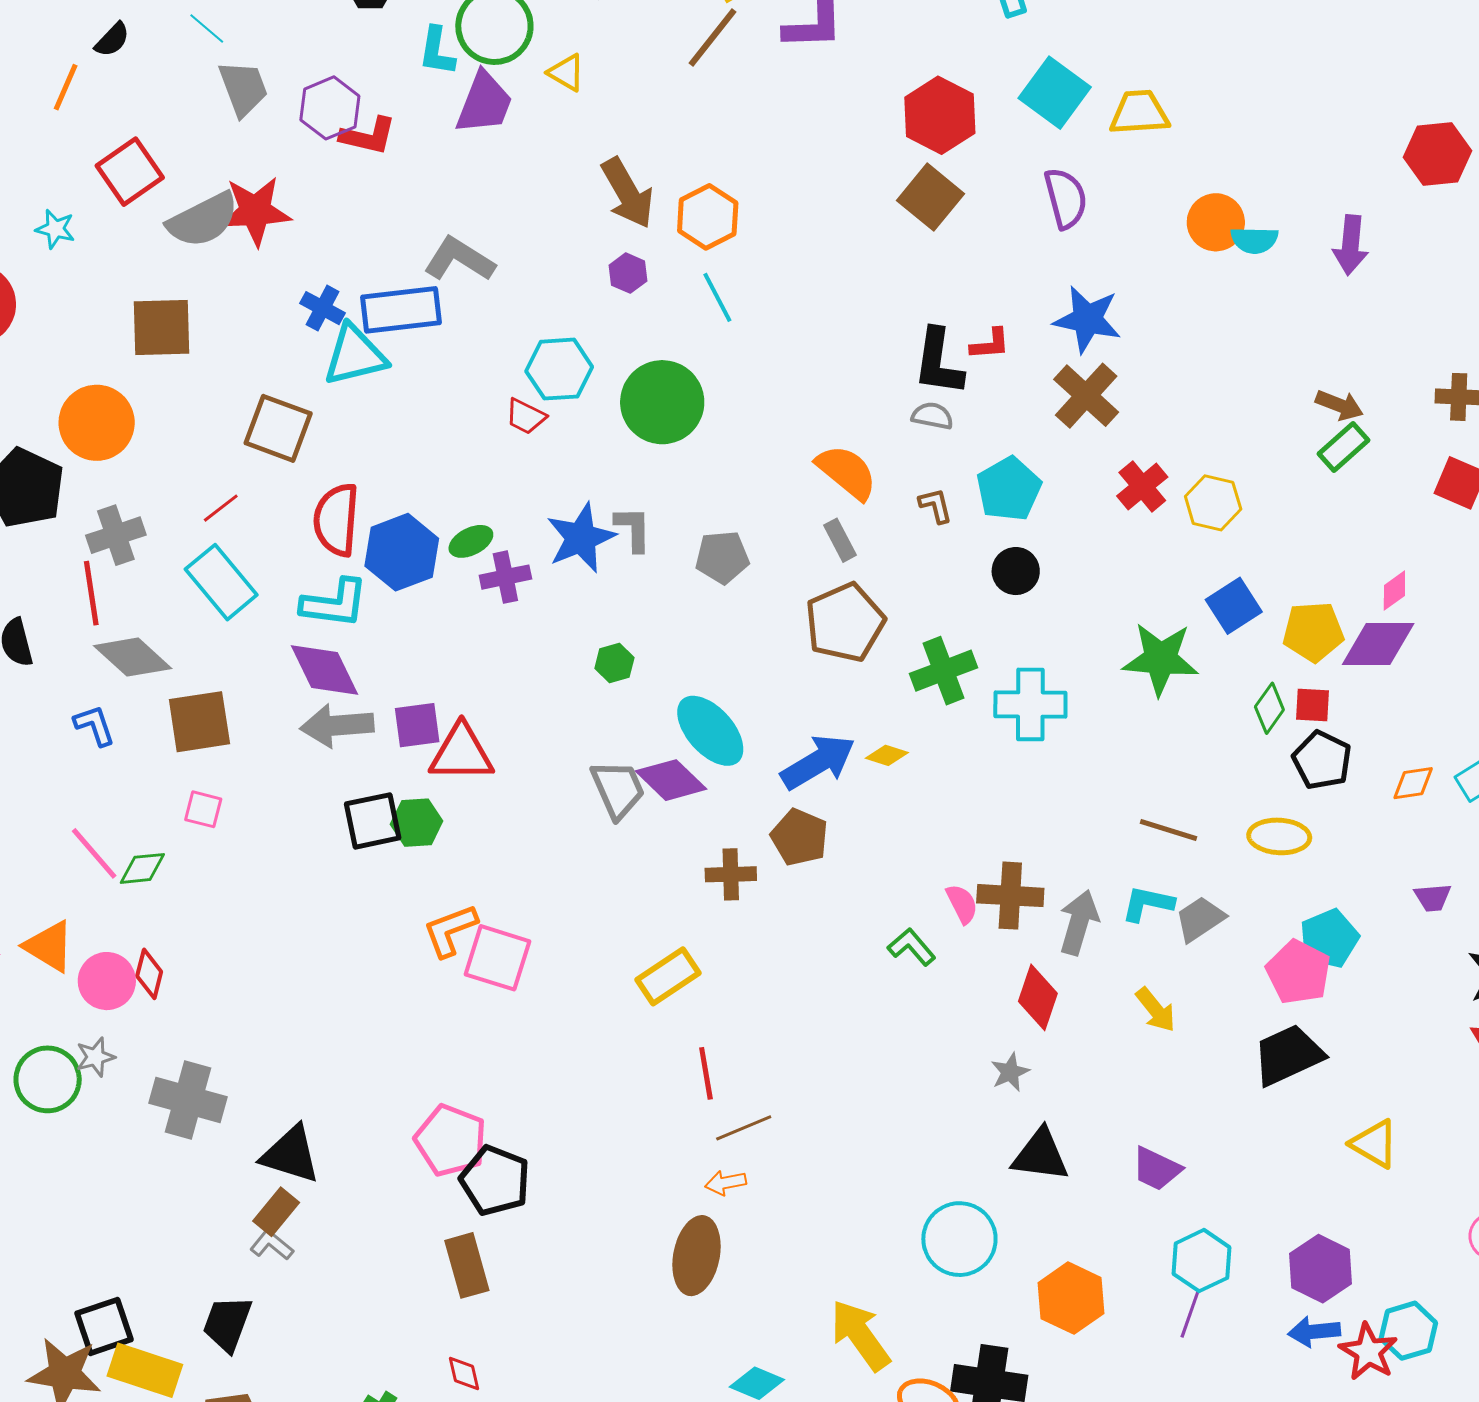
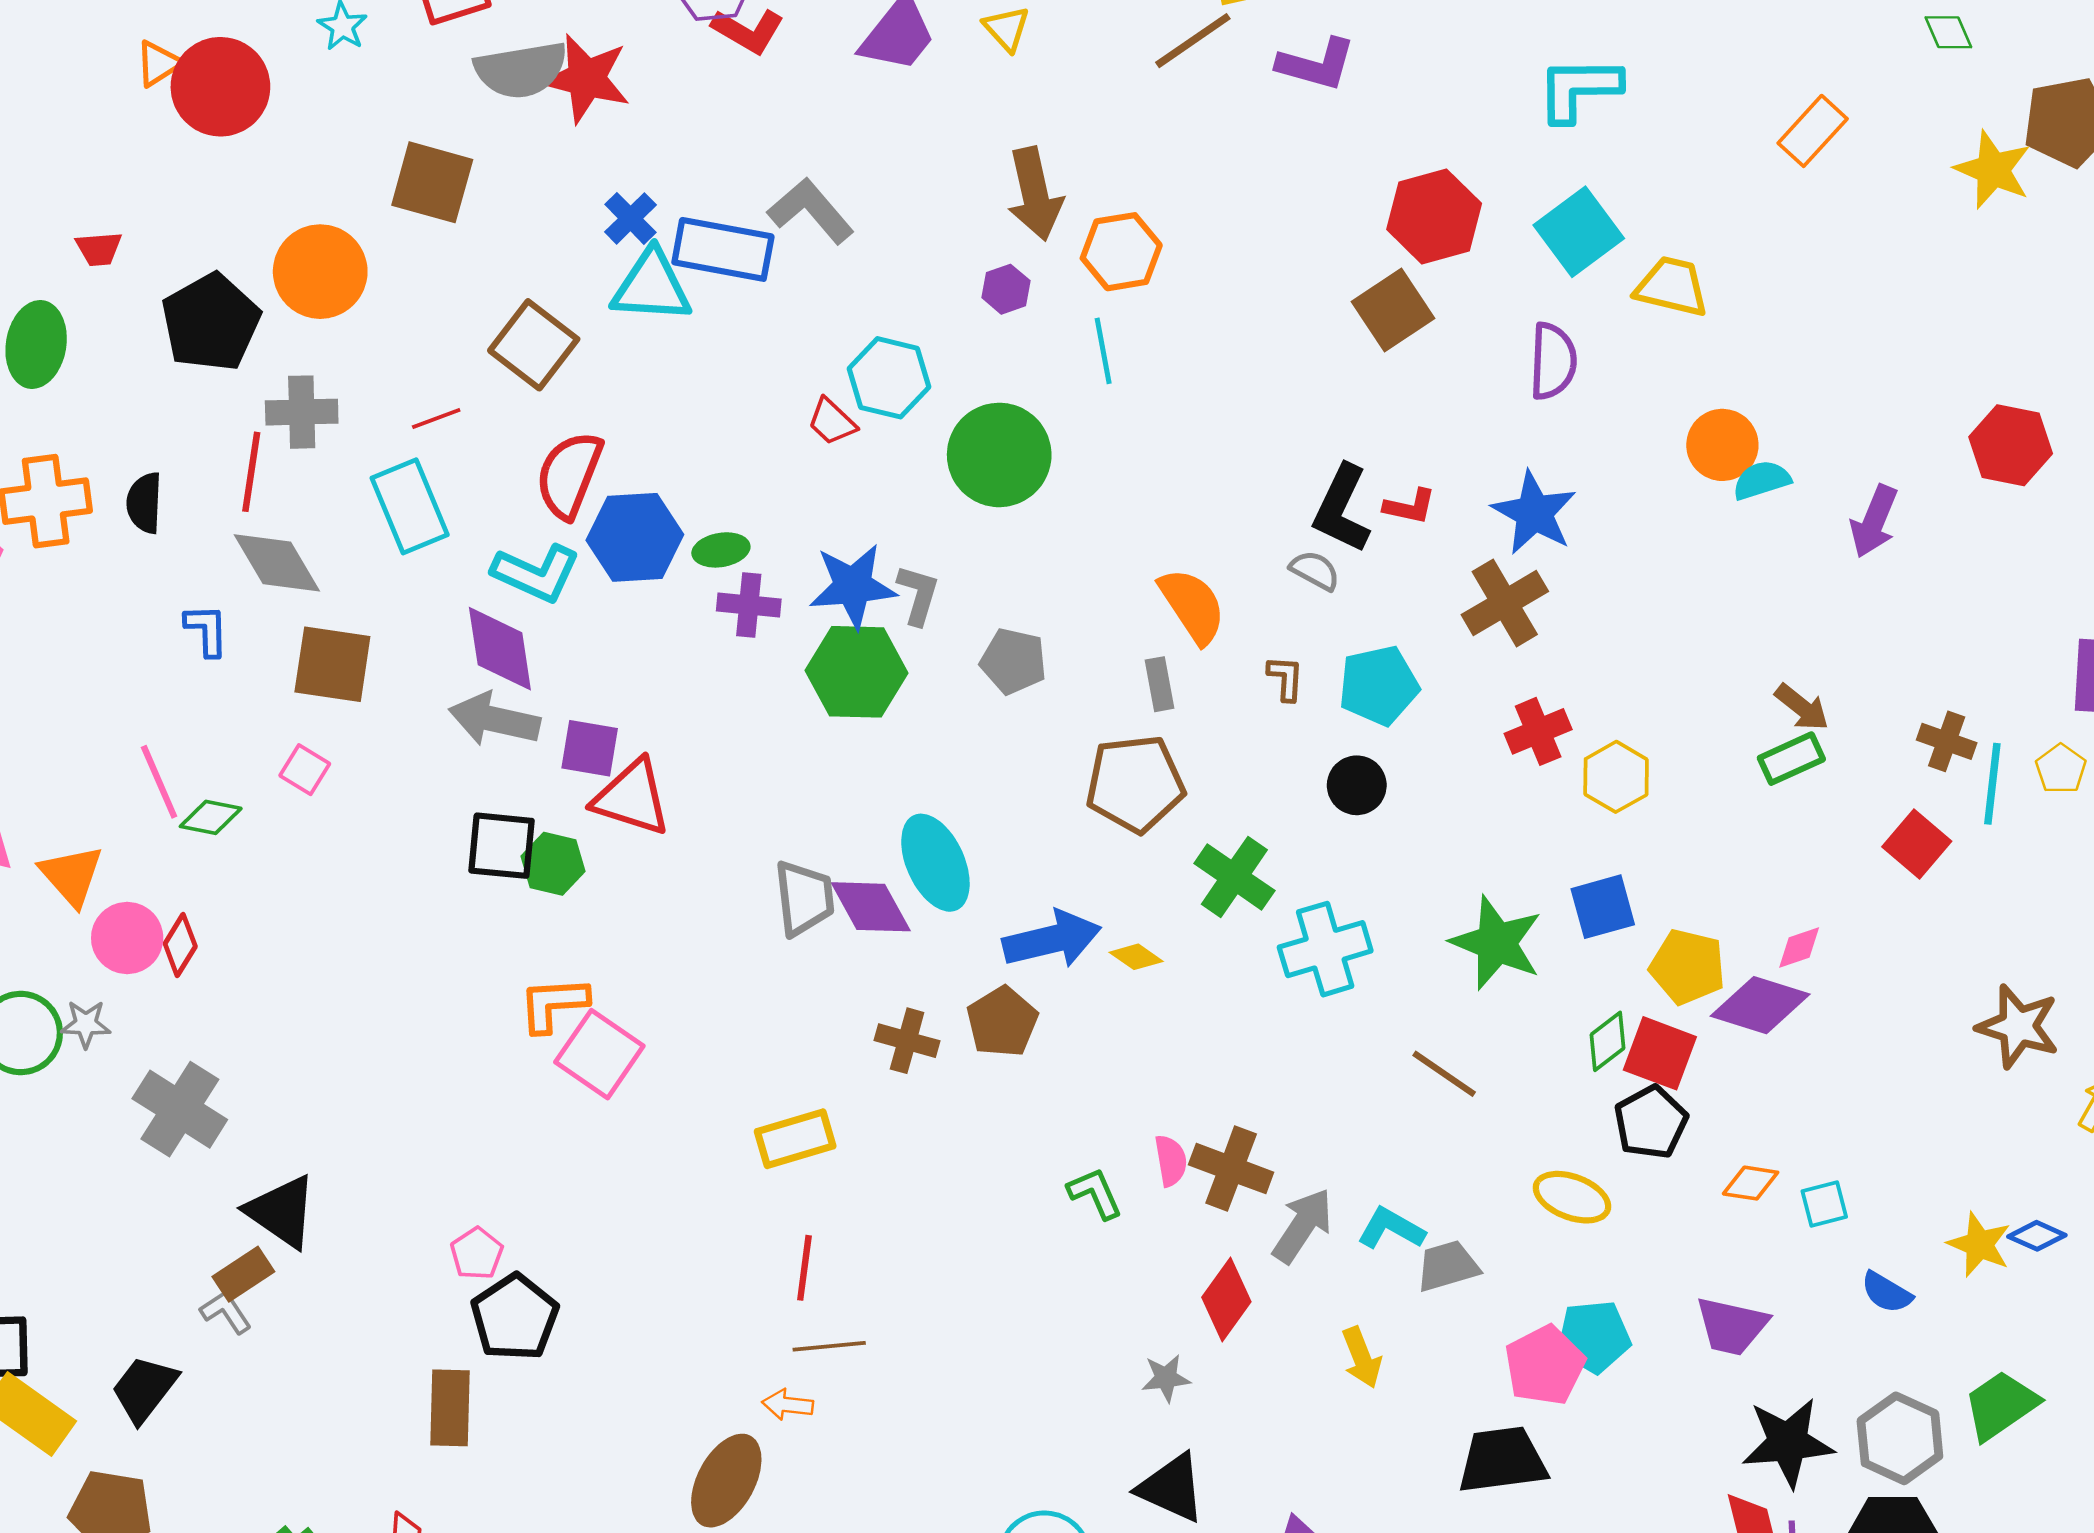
cyan semicircle: (1254, 240) -> (1762, 480), turned 144
green hexagon: (614, 663) -> (857, 672), moved, size x2.0
green cross: (943, 671) -> (1234, 877), turned 38
cyan cross: (1030, 704) -> (1325, 949), turned -34
red square: (1313, 705) -> (1660, 1053), size x1.5
brown line: (1169, 830) -> (1444, 1074), moved
purple trapezoid: (1433, 897) -> (1732, 1326), size x1.6
pink pentagon: (451, 1140) -> (477, 1253), size x0.6

